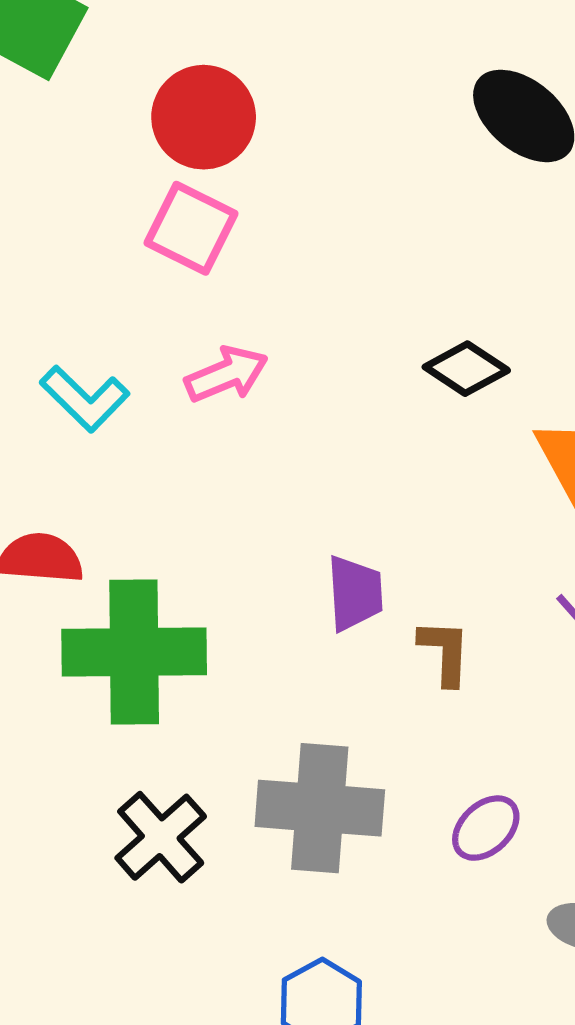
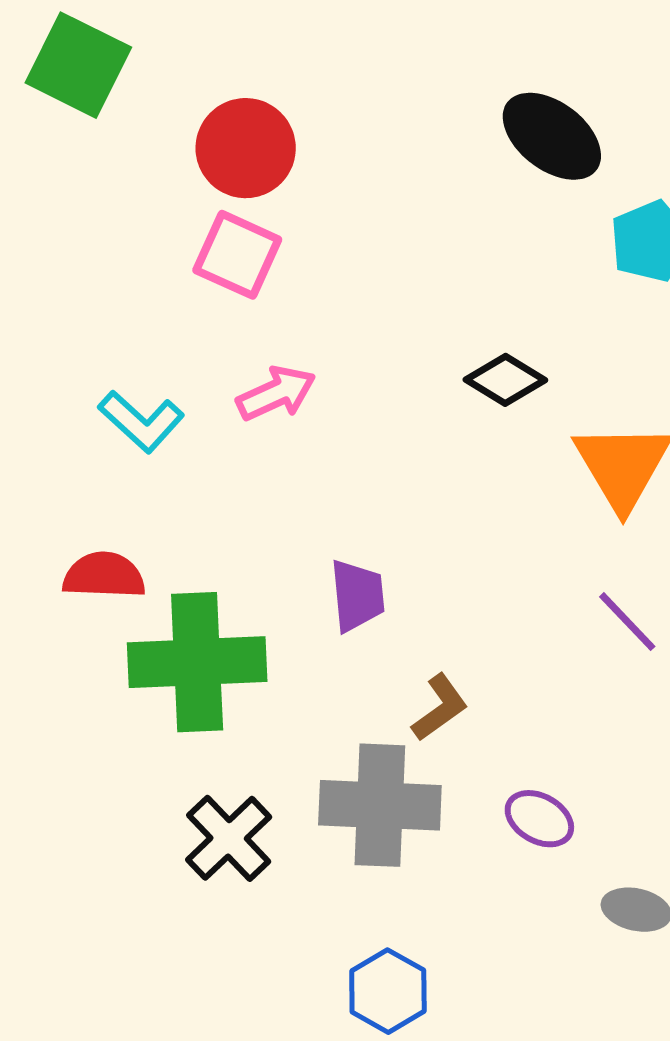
purple trapezoid: (355, 593) -> (357, 596), moved
brown L-shape: (445, 652) -> (440, 708), moved, turned 54
purple ellipse: (486, 828) -> (539, 819), turned 74

